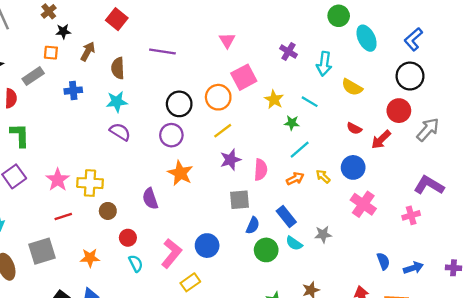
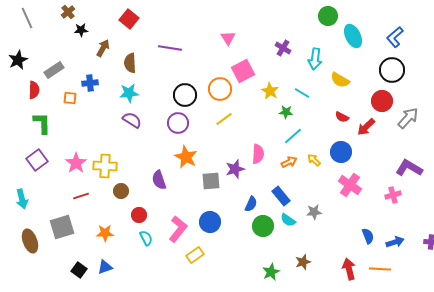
orange square: (51, 53) -> (70, 98), moved
purple star: (230, 160) -> (235, 169), moved
gray square: (239, 200) -> (211, 181), moved

